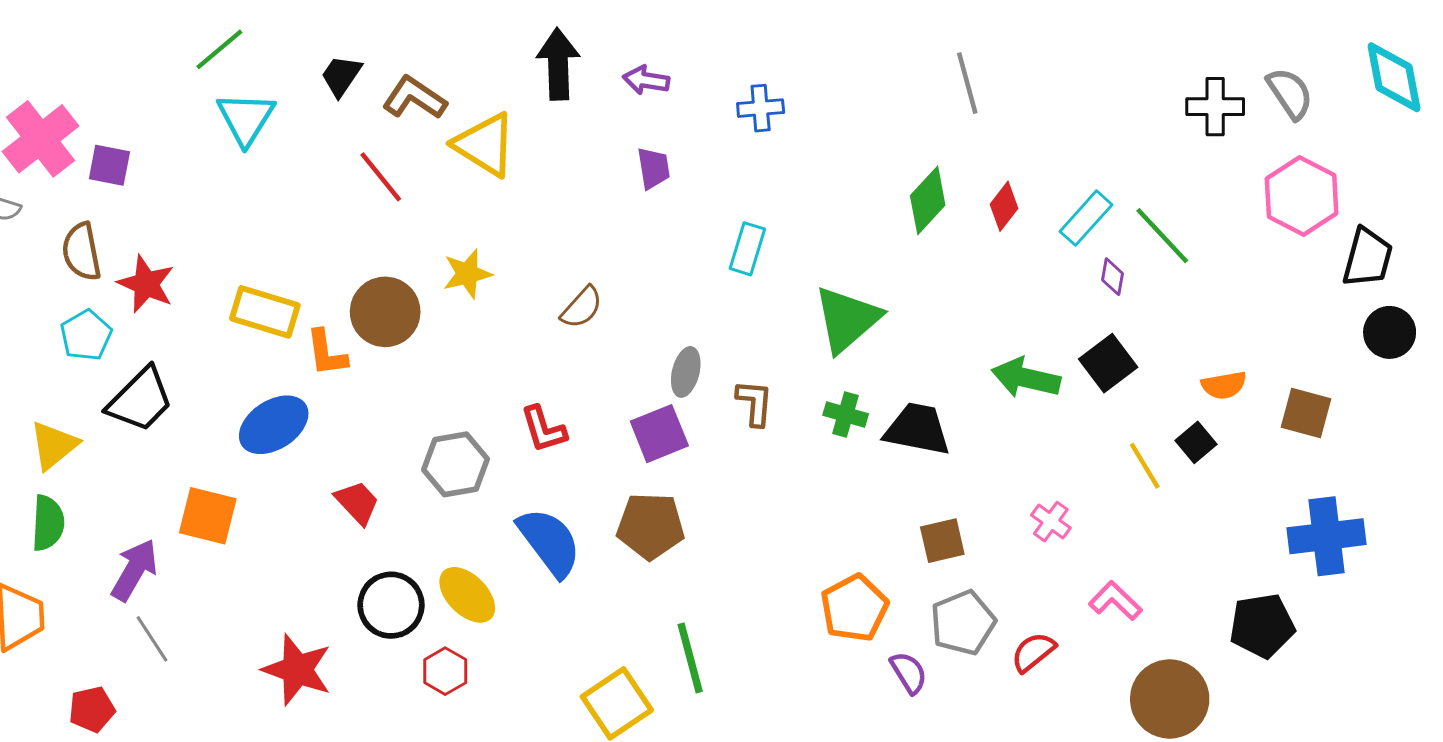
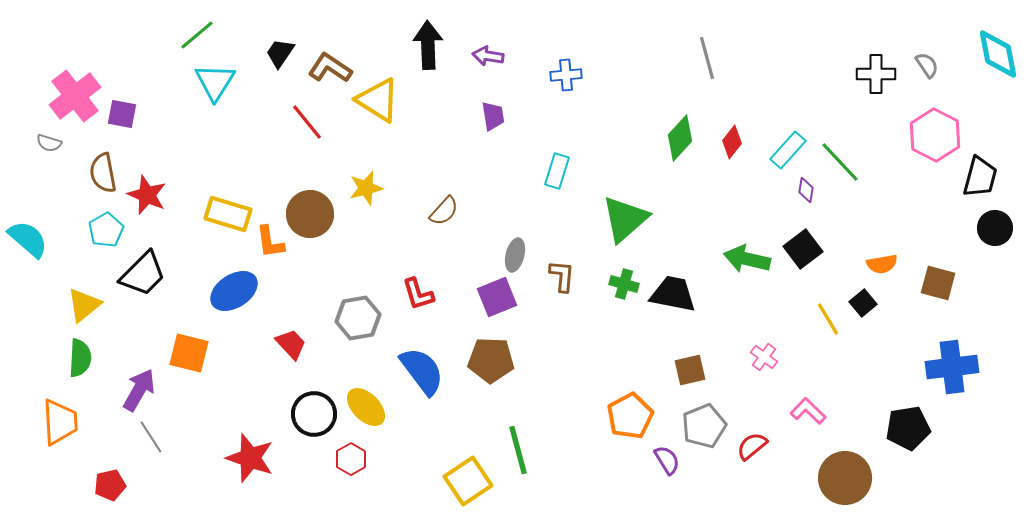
gray semicircle: (1290, 93) -> (927, 65), size x0.7

